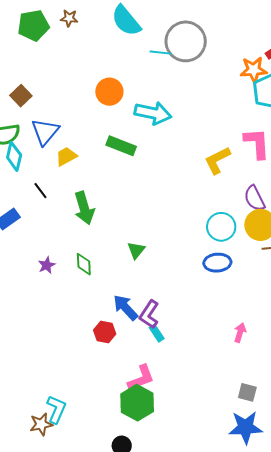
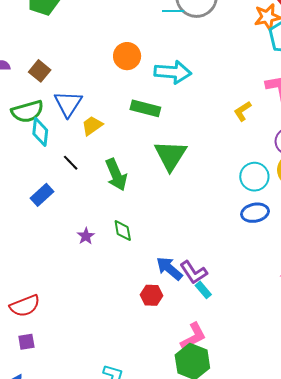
yellow L-shape: (217, 160) -> (243, 111), size x0.7
green triangle: (136, 250) -> (170, 155), moved, size x1.8
purple L-shape: (149, 314) -> (194, 272), turned -60

